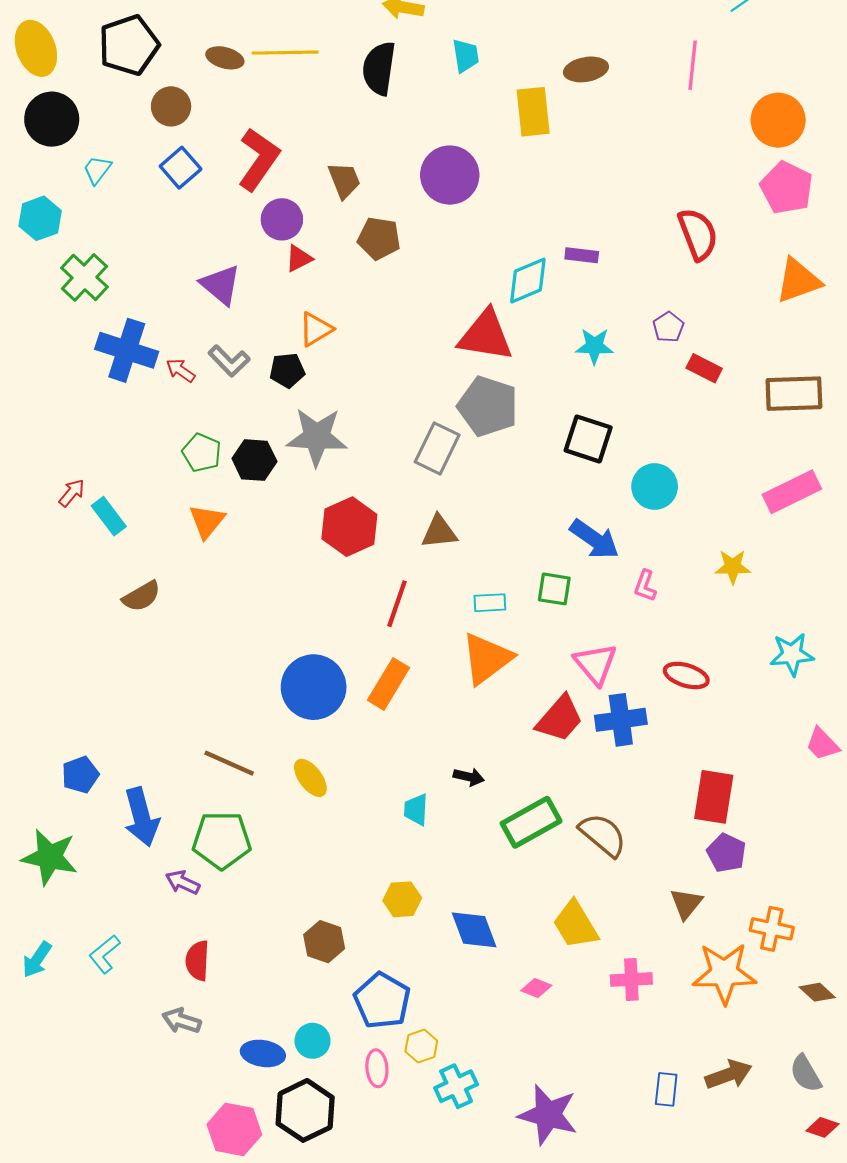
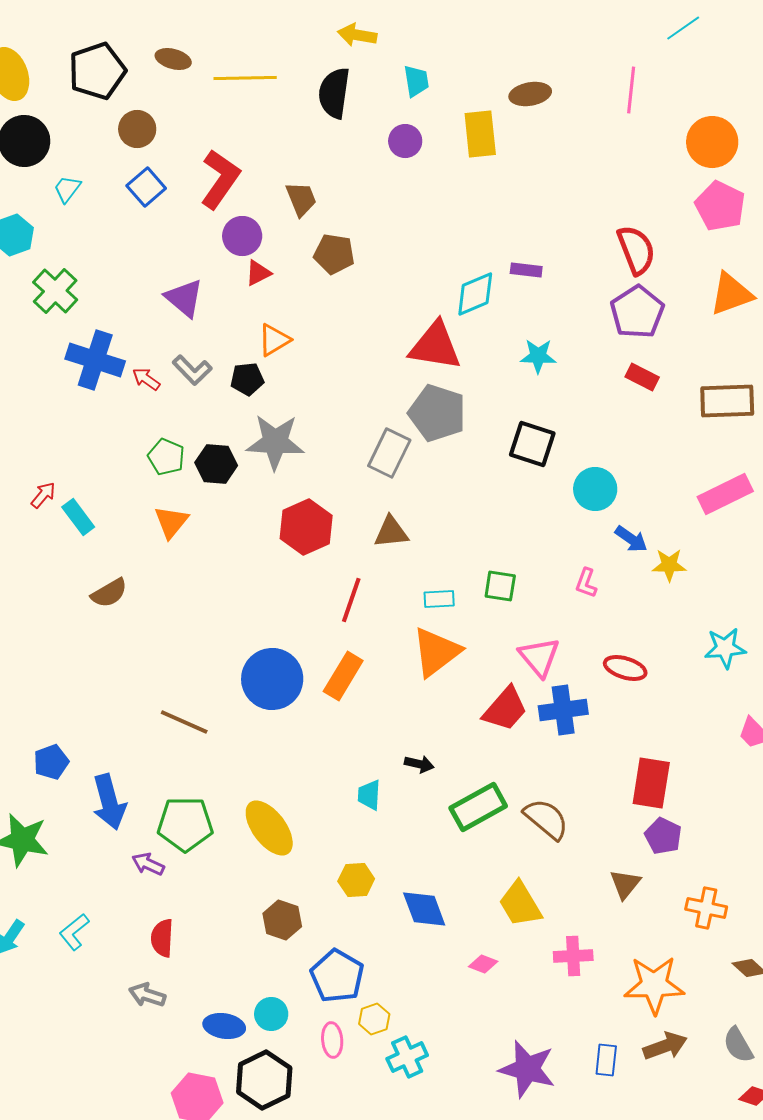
brown ellipse: (225, 58) -> (173, 59), moved
purple circle: (450, 175) -> (405, 141), moved, size x0.6
purple pentagon: (668, 327) -> (637, 312), moved, size x1.8
blue arrow: (594, 539) -> (631, 539), moved, size x0.7
brown line: (229, 763) -> (184, 722), moved
yellow ellipse: (310, 778) -> (269, 828), moved, size x1.5
orange star: (724, 973) -> (654, 985), moved
purple star: (548, 1115) -> (527, 1069), moved

